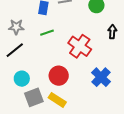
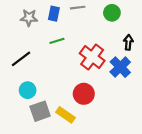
gray star: (16, 27) -> (29, 18), moved
red circle: (59, 76) -> (84, 94), moved
blue cross: (101, 77) -> (120, 67), moved

